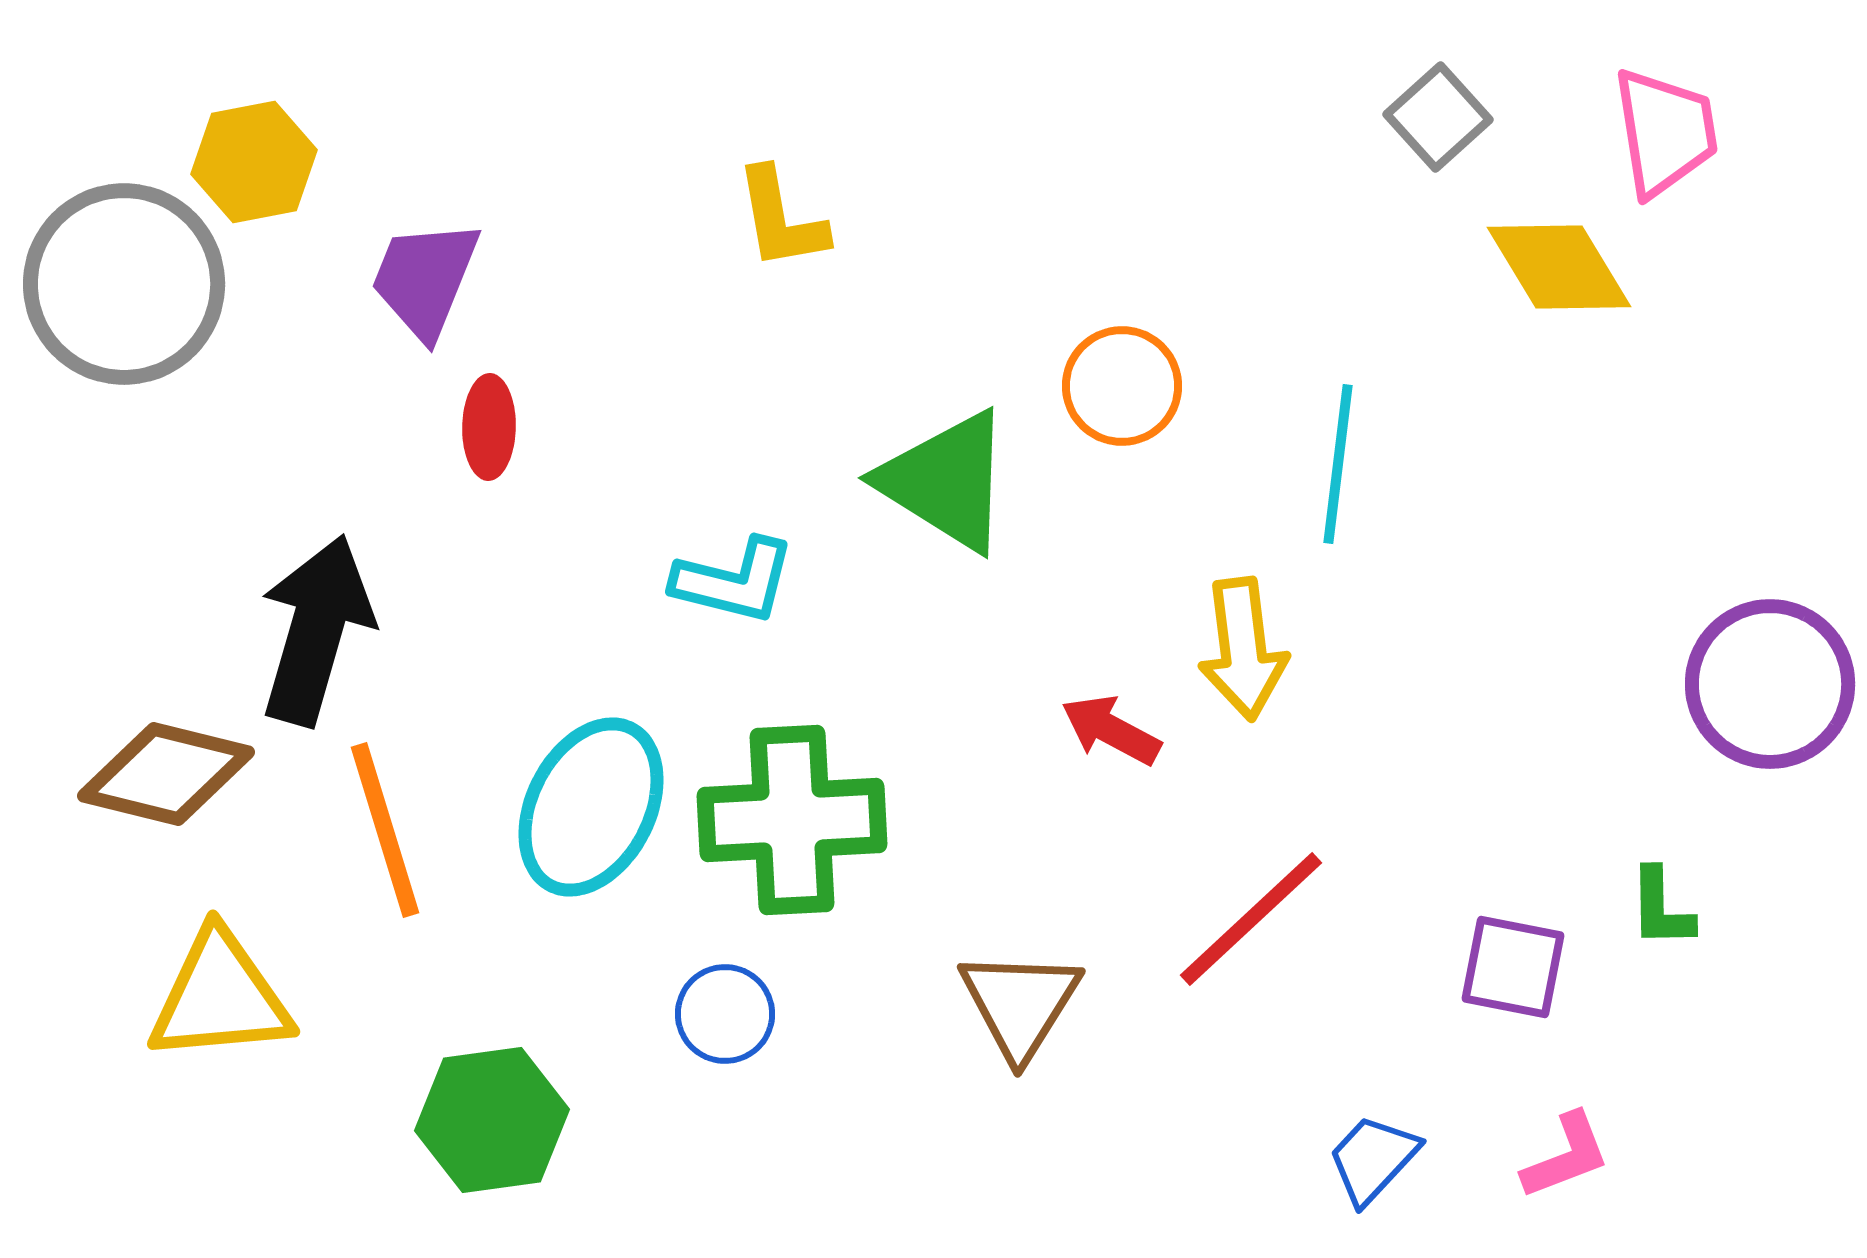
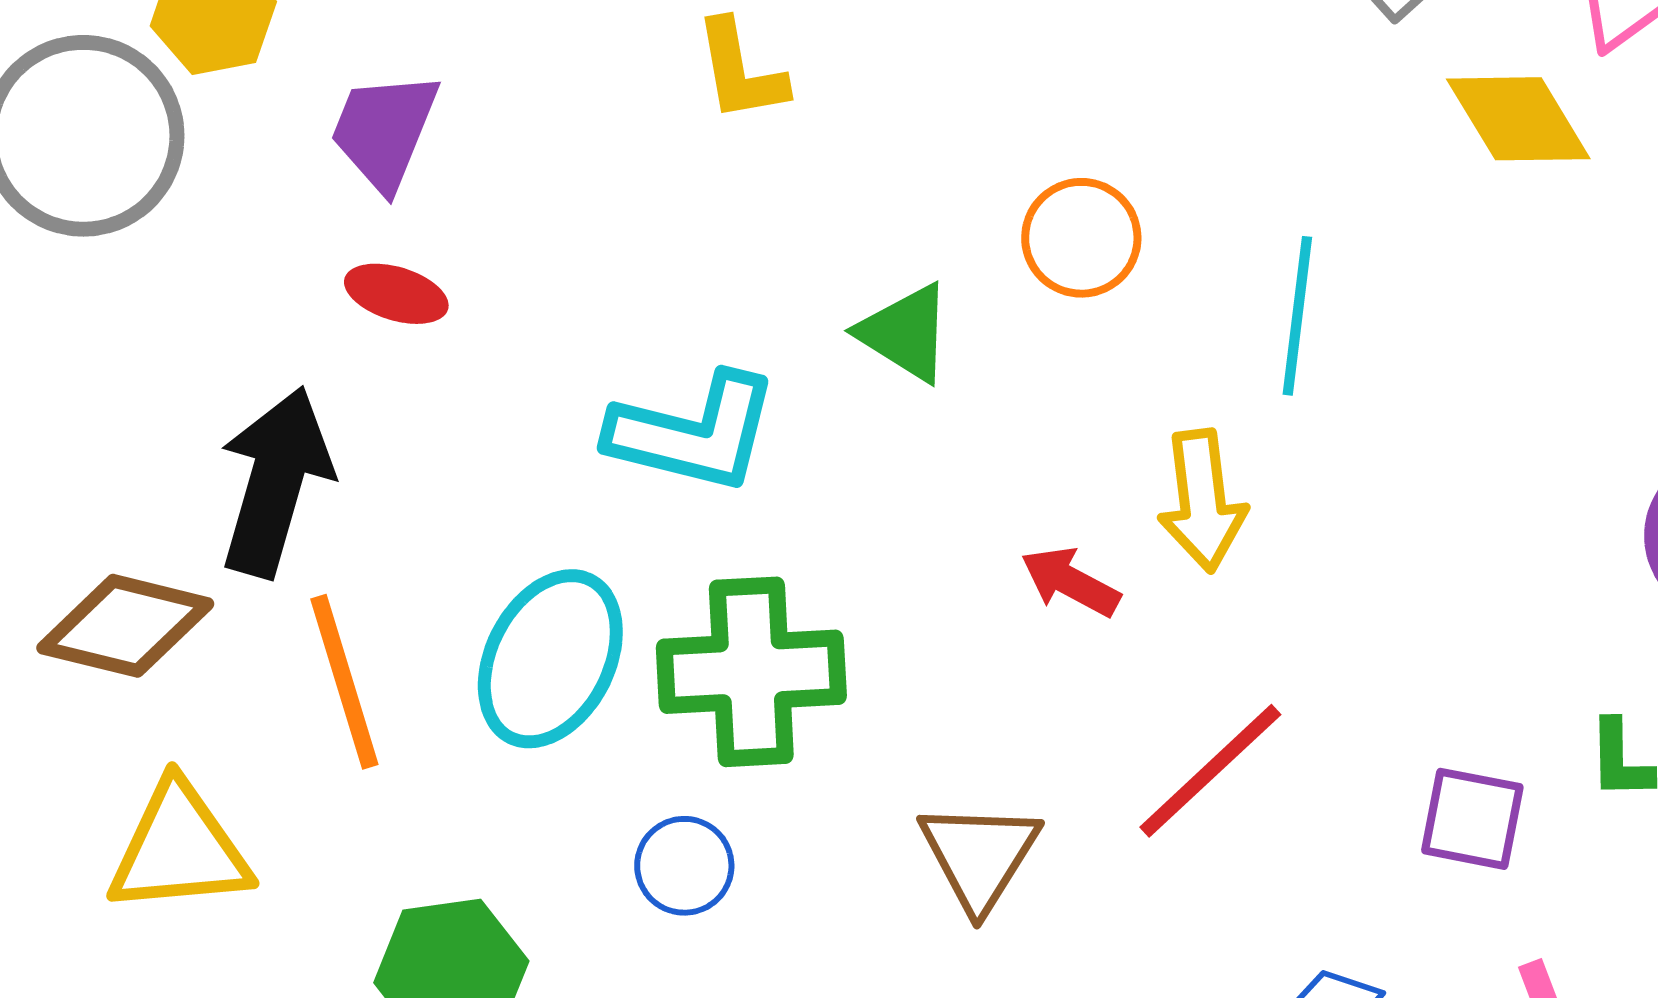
red ellipse: (489, 427) -> (396, 294), moved, turned -74
green triangle: (946, 481) -> (905, 333), size x0.7
cyan L-shape: (734, 581) -> (693, 433), size x1.4

